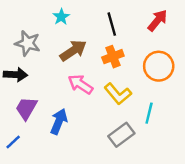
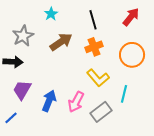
gray star: (28, 43) -> (23, 36), turned 30
pink arrow: (80, 84) -> (76, 102), moved, turned -95

